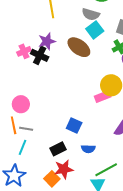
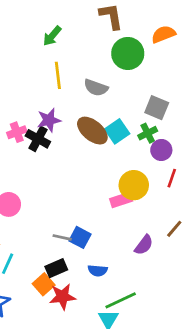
gray semicircle: (91, 14) -> (96, 88), moved
cyan square: (95, 30) -> (117, 131), moved
gray line: (26, 129) -> (62, 237), moved
orange square: (52, 179) -> (44, 284), moved

